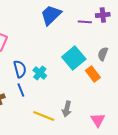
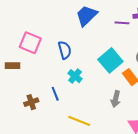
blue semicircle: (20, 69) -> (65, 50), moved
gray arrow: (67, 109) -> (116, 99), moved

